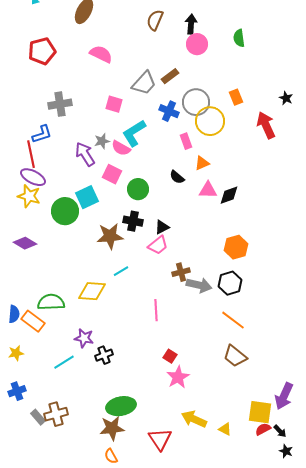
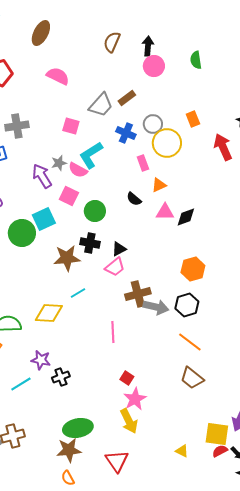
gray circle: (196, 102) -> (153, 124), size x0.7
brown cross: (181, 272) -> (138, 294), size x1.4
yellow arrow: (194, 419) -> (129, 421), moved, turned -140

